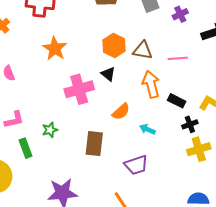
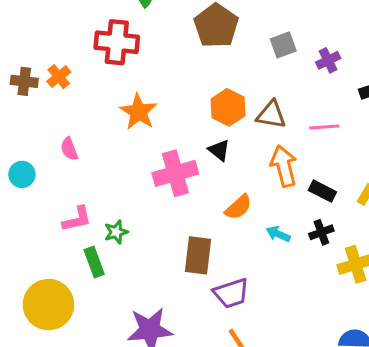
black cross: (190, 124) -> (321, 232), moved
green star: (50, 130) -> (116, 232), moved
purple trapezoid: (136, 165) -> (231, 293), moved

